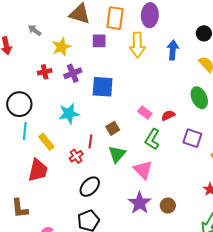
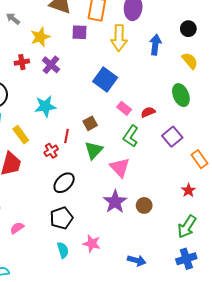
purple cross: (73, 73) -> (51, 65), turned -30
blue square: (103, 87) -> (105, 80), moved, turned 30
purple square: (192, 138) -> (172, 137), turned 30

